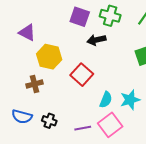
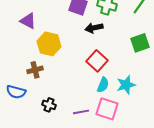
red square: (82, 75) -> (97, 61), moved
blue semicircle: (22, 117) -> (16, 92), moved
pink square: (110, 125) -> (107, 109), turned -35

